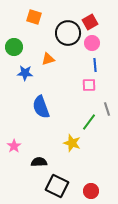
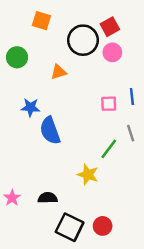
blue line: (95, 65) -> (132, 96), moved
blue star: (25, 73) -> (30, 107), moved
pink star: (14, 146) -> (12, 198), moved
red circle: (91, 191) -> (103, 226), moved

